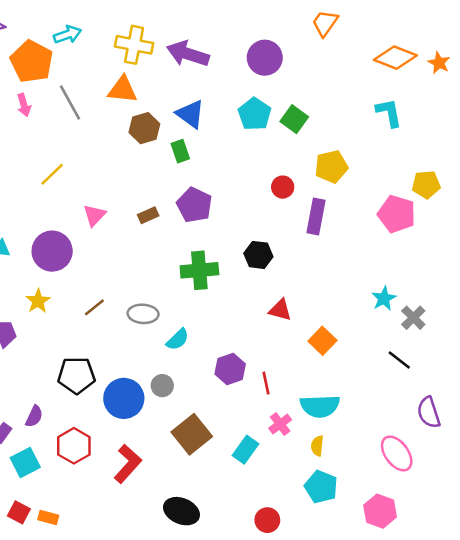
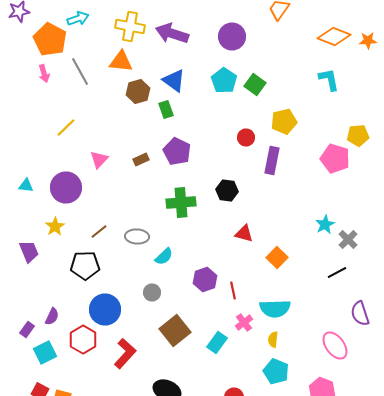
orange star: (439, 63) -> (368, 40), turned -30
black line: (399, 360) -> (337, 272), turned -66
black pentagon: (76, 375) -> (85, 266), moved
blue circle: (124, 398) -> (105, 310), moved

